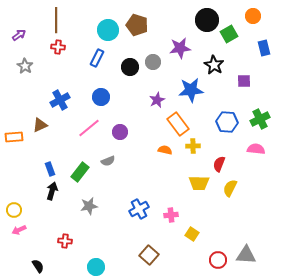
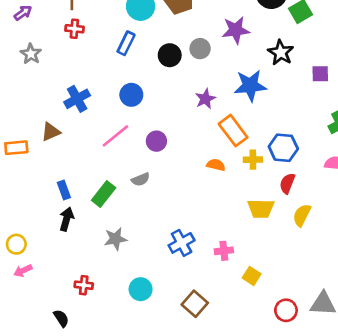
blue hexagon: (227, 122) -> (283, 148), moved
black semicircle: (38, 266) -> (61, 318), moved
cyan circle: (96, 267) -> (141, 289), moved

